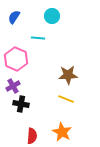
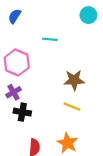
cyan circle: (52, 16) -> (88, 15), moved
cyan line: (38, 38) -> (50, 39), moved

